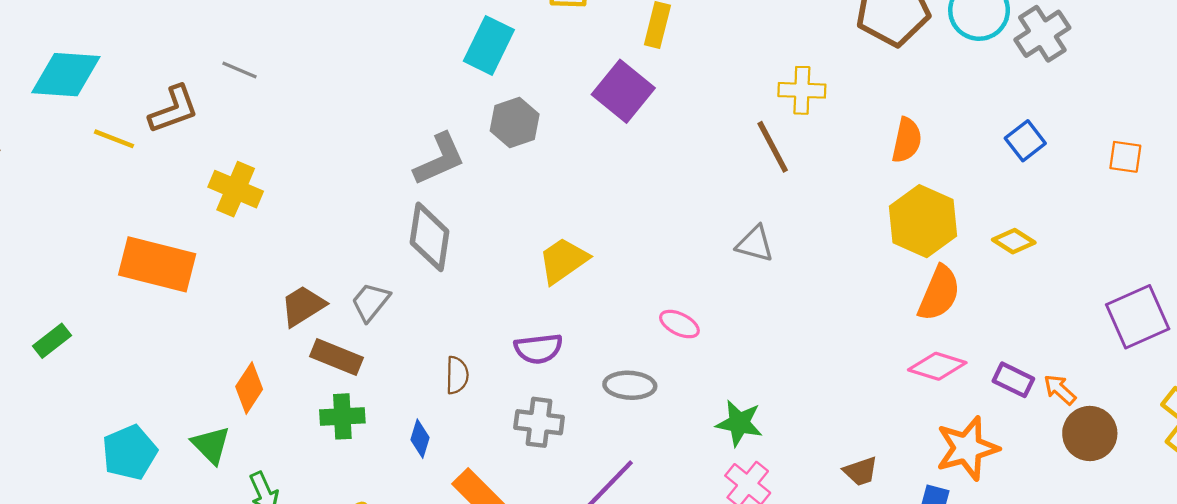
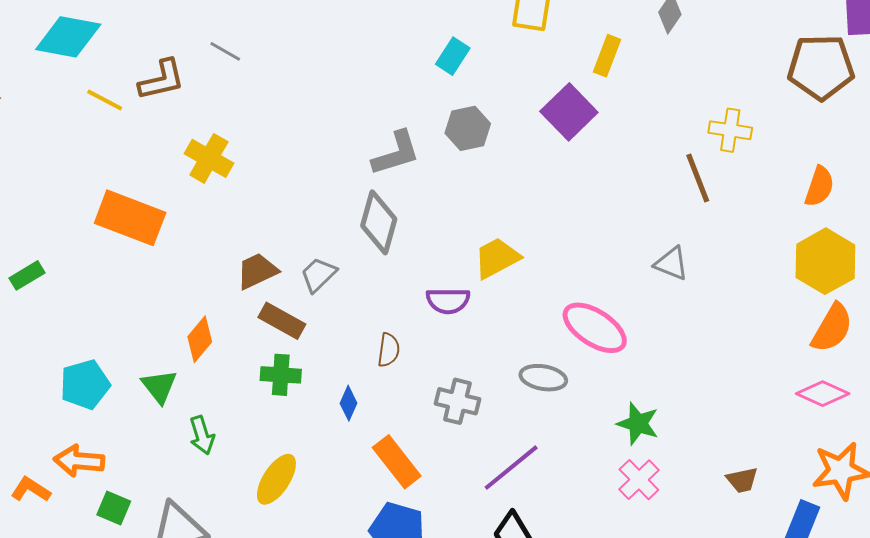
cyan rectangle: (489, 45) -> (453, 56), size x0.7
pink ellipse: (679, 324) -> (595, 328), size x1.8
purple semicircle: (538, 349) -> (448, 301), moved

